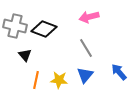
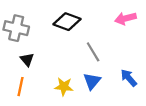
pink arrow: (89, 17) -> (125, 18), moved
black diamond: (44, 29) -> (67, 22), moved
orange line: (36, 80) -> (21, 87), moved

